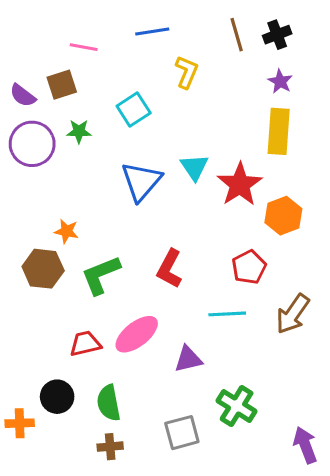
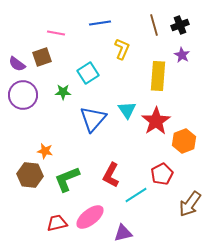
green star: (79, 131) -> (63, 92), moved
yellow rectangle: (279, 131) -> (158, 76), moved
cyan line: (227, 314) -> (136, 195), moved, turned -30

